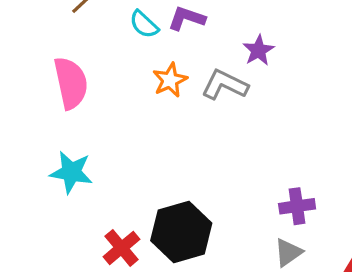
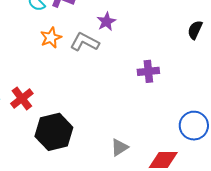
purple cross: (297, 206) -> (148, 71), moved
red cross: (122, 248) -> (22, 98), moved

